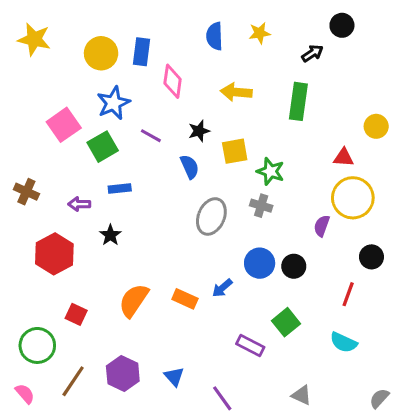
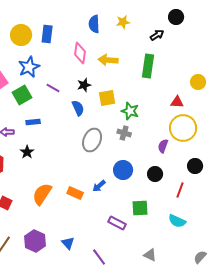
pink diamond: (173, 81) -> (80, 53), moved
black circle: (294, 266) -> (155, 174), moved
green square: (286, 322) -> (140, 208), turned 36

